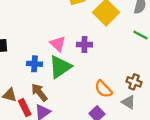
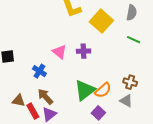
blue cross: (35, 64) -> (39, 71), turned 32
green triangle: (60, 67) -> (85, 90), moved
orange semicircle: (103, 89) -> (103, 90), turned -84

